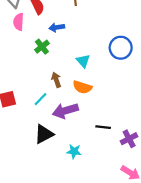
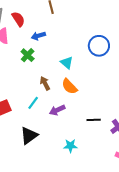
orange semicircle: (82, 87) -> (69, 86), turned 36
purple arrow: (65, 111) -> (57, 110), size x0.7
black triangle: (44, 134) -> (29, 136), moved

